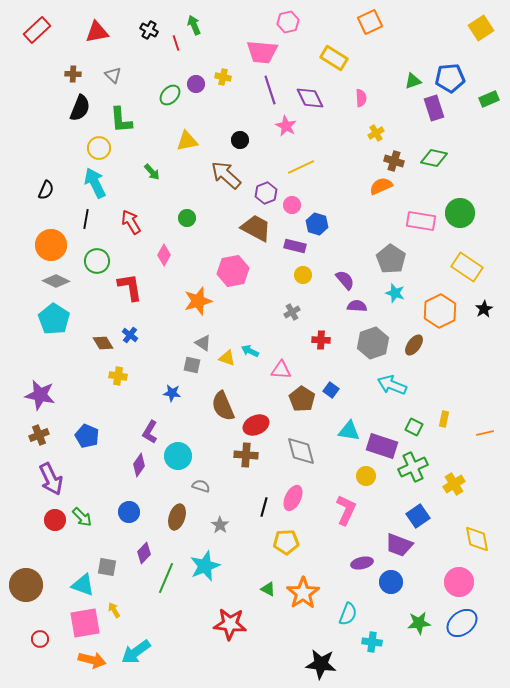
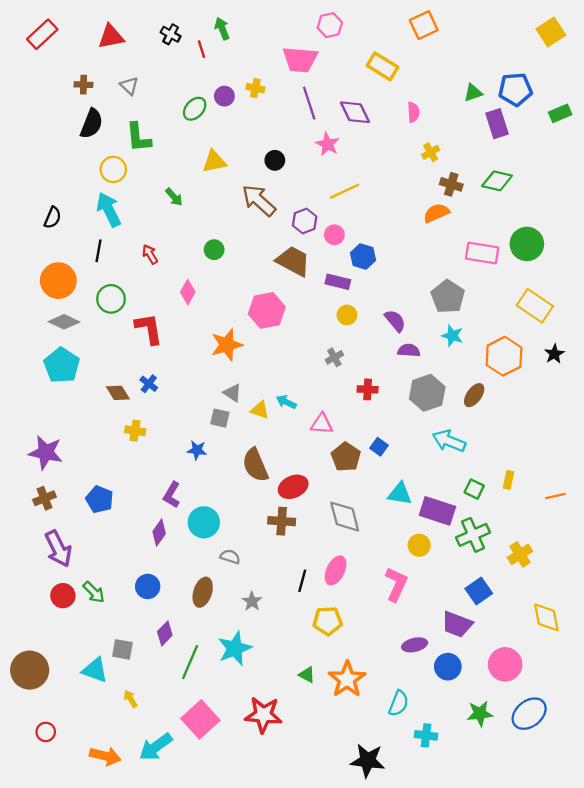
red arrow: (131, 222) -> (150, 254), size x0.7
pink circle: (459, 582) -> (505, 664), moved
pink square: (85, 623) -> (200, 719), moved, turned -32

